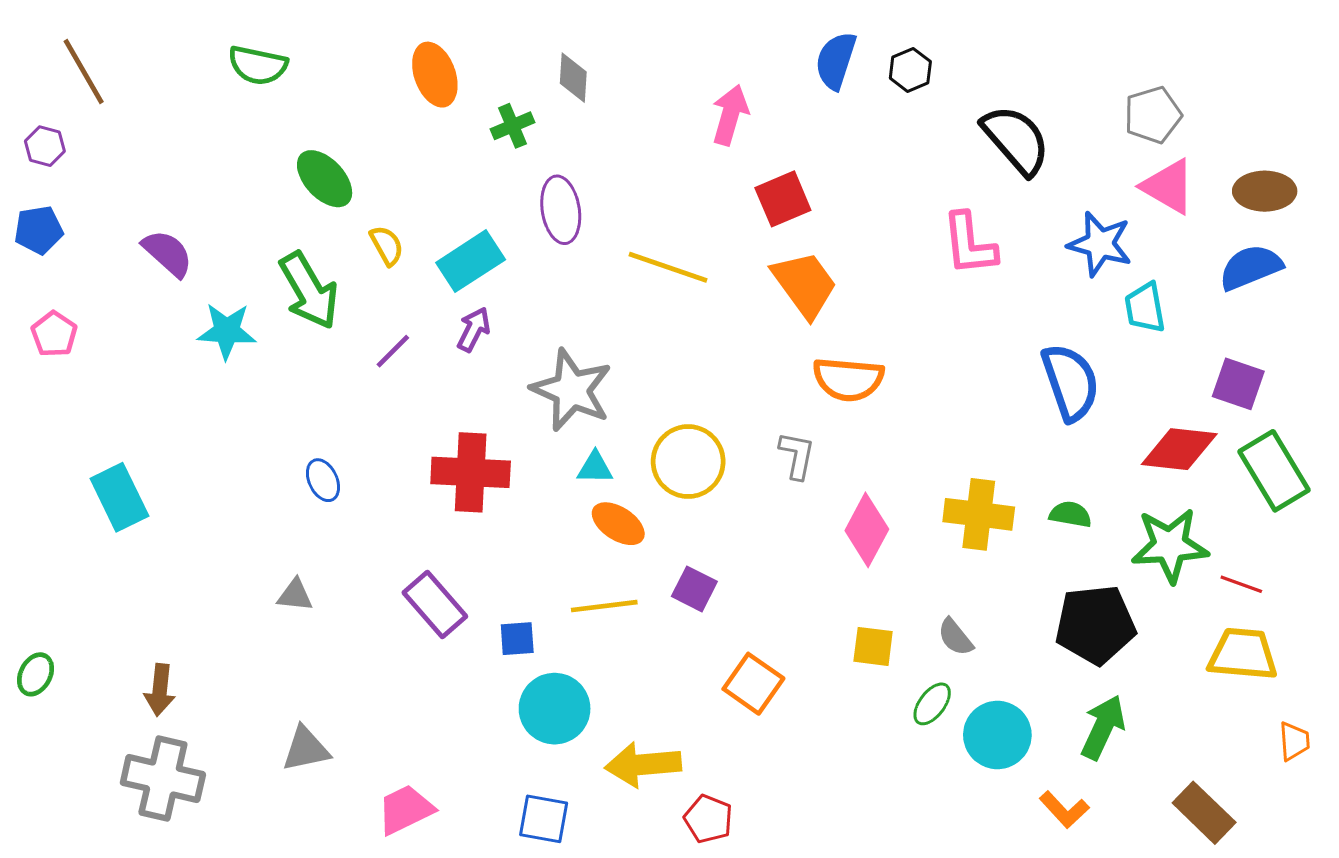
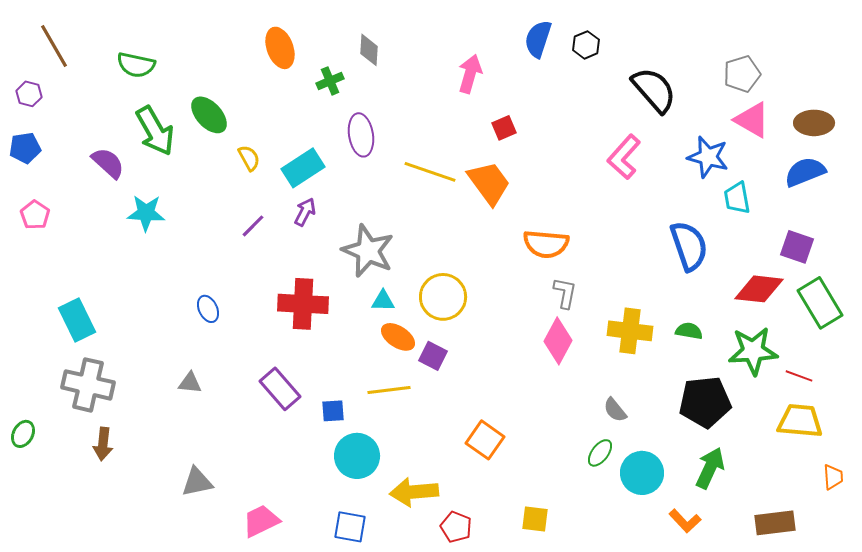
green semicircle: (258, 65) -> (136, 65), moved
red square: (783, 199) -> (504, 128), size x0.7
pink L-shape: (969, 244) -> (624, 157), turned 48
orange trapezoid: (805, 284) -> (489, 183), moved
green arrow: (309, 291) -> (155, 131), moved
gray L-shape: (797, 455) -> (565, 293), moved
purple square: (694, 589) -> (433, 356), moved
yellow square: (873, 646) -> (535, 519), moved
gray cross: (163, 779) -> (88, 385), moved
brown rectangle: (1204, 813) -> (775, 523), turned -51

